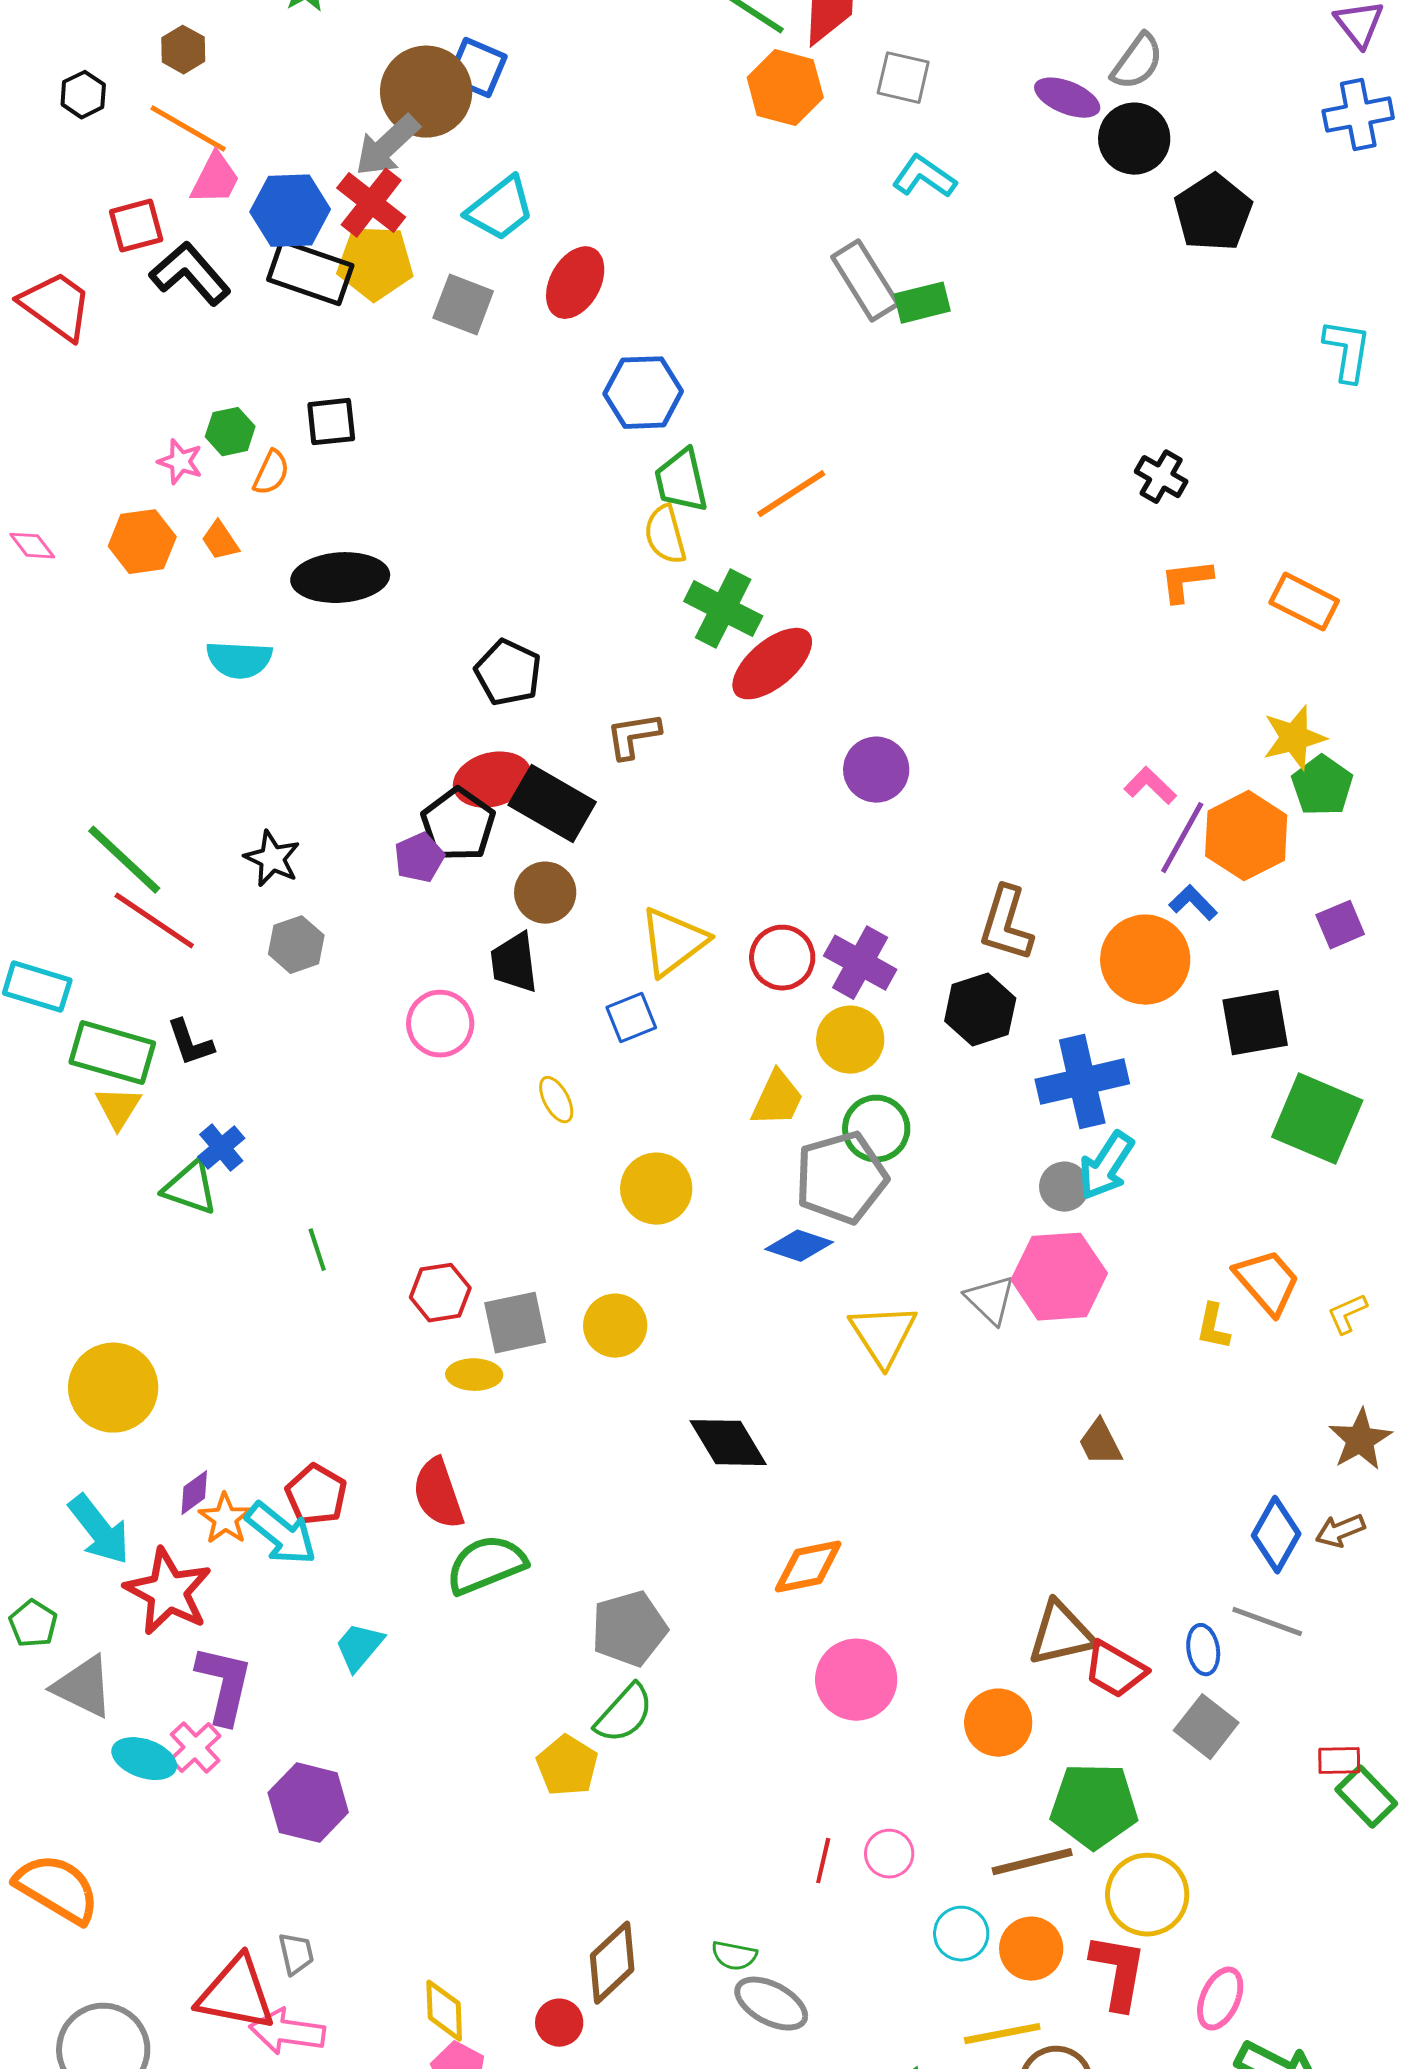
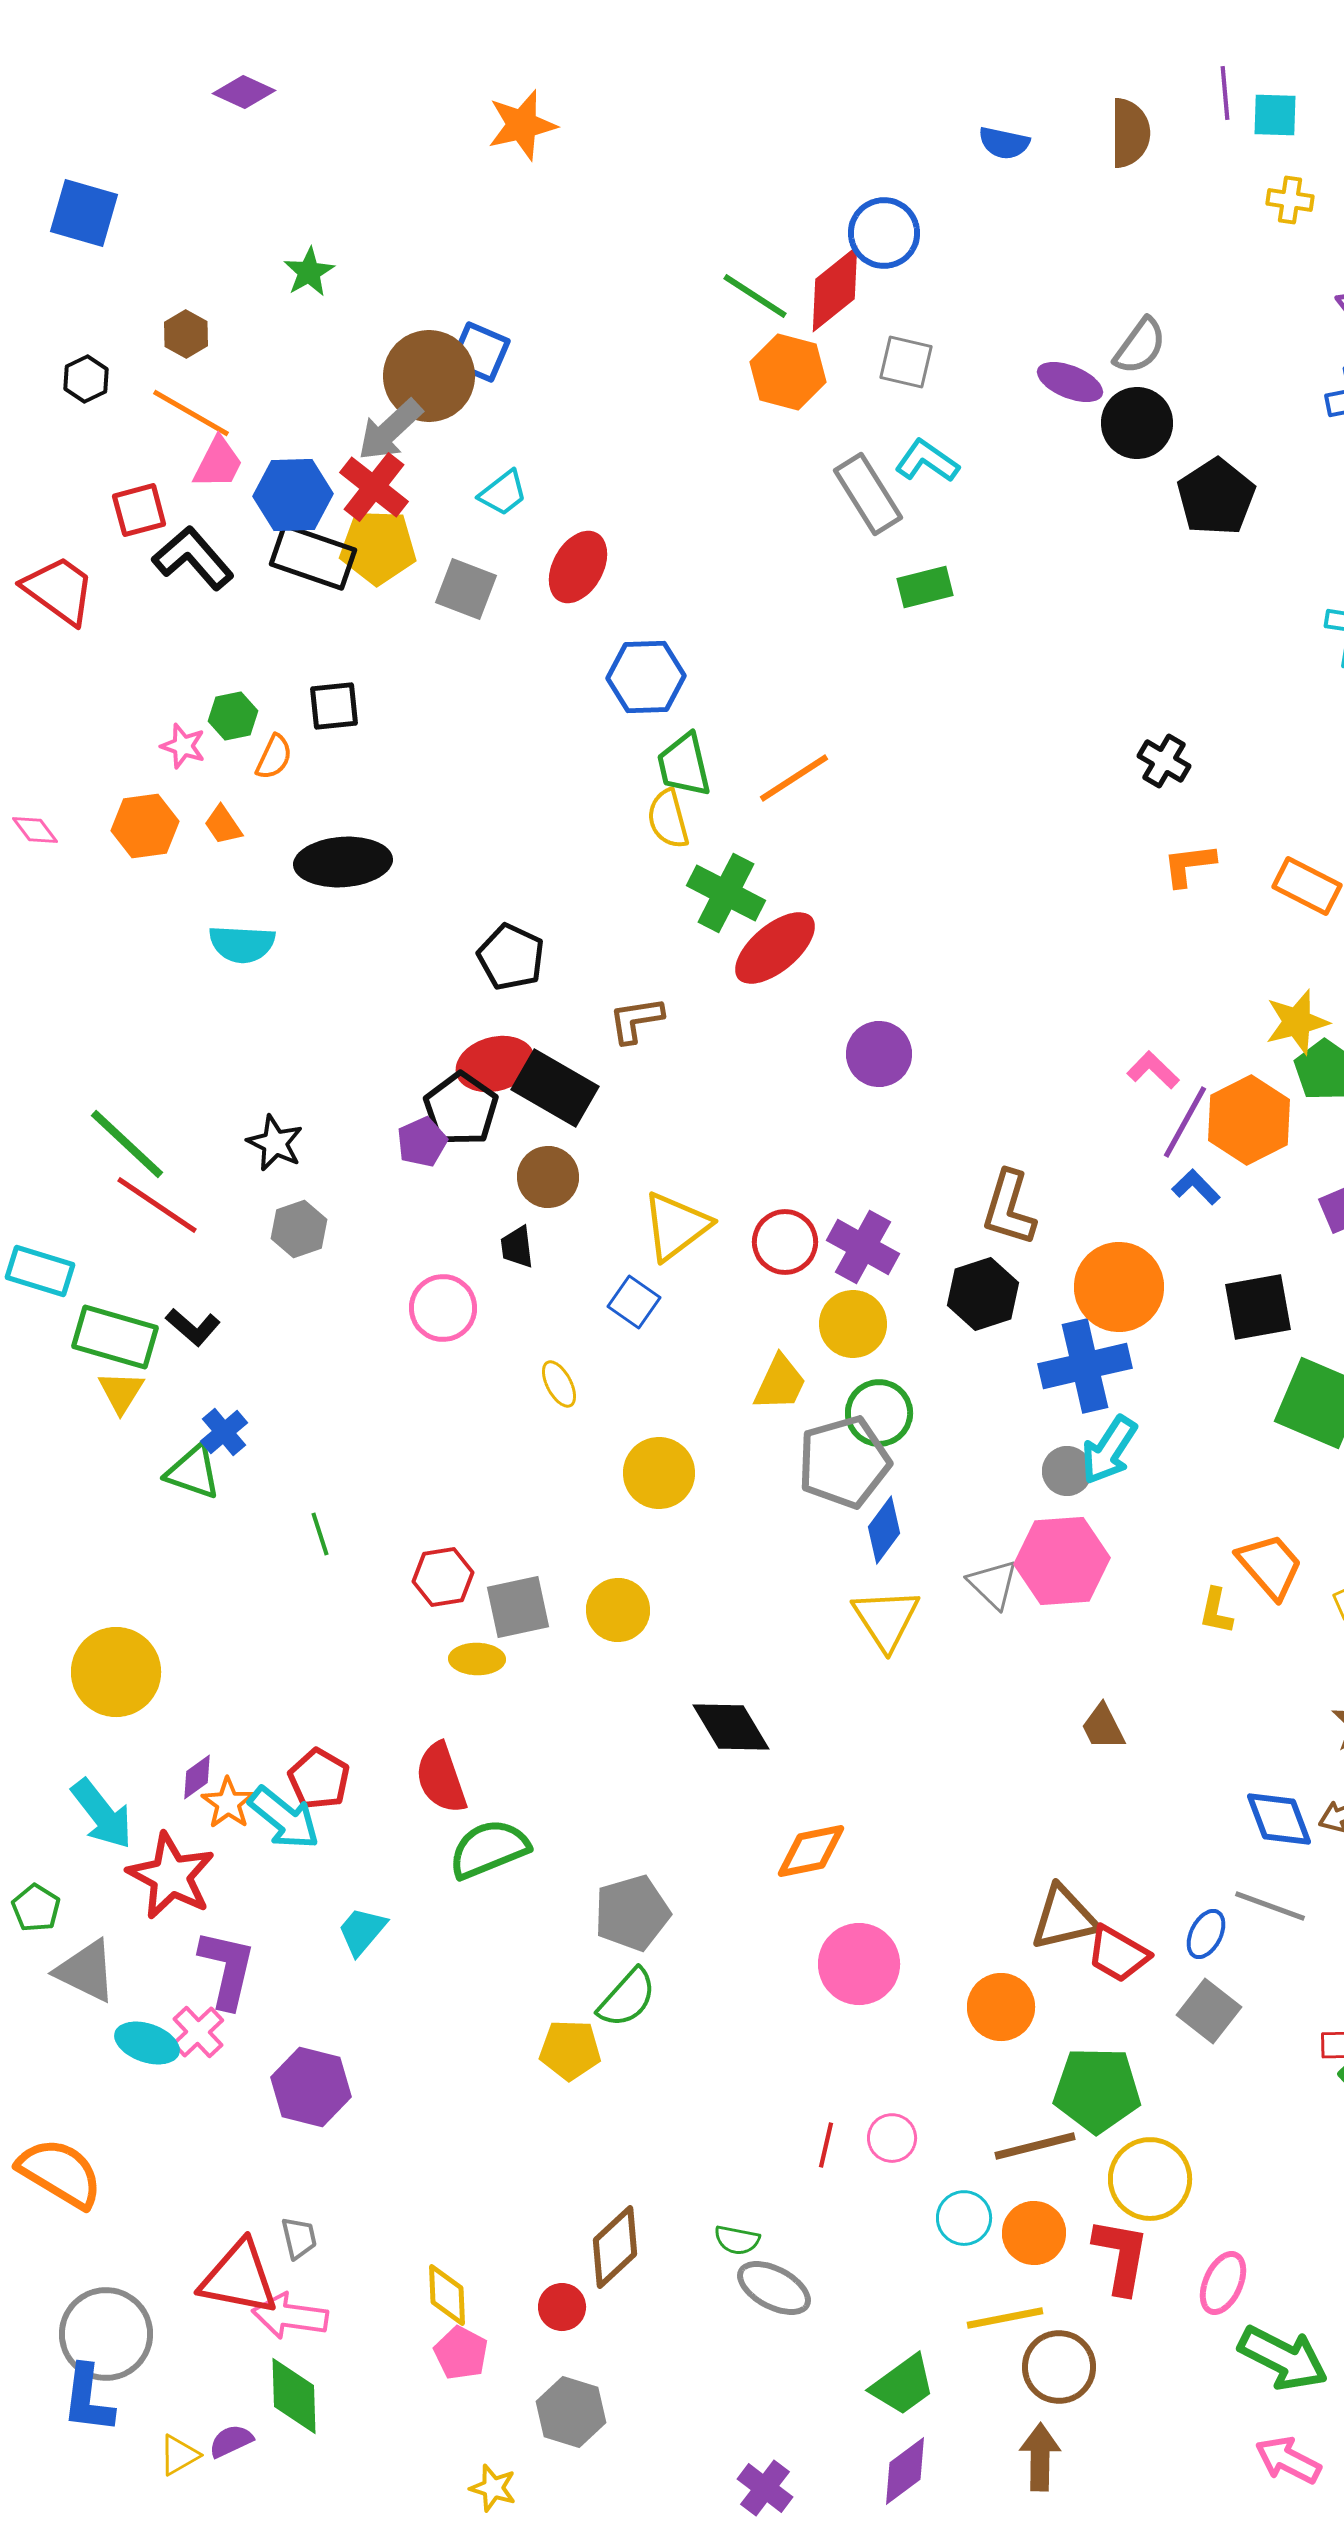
cyan trapezoid: (500, 209) -> (503, 493), size x0.7
gray rectangle: (865, 281) -> (868, 494), moved
orange circle: (1145, 960) -> (1119, 1287), moved
black trapezoid: (514, 963) -> (517, 1247), size x0.7
blue square: (631, 1018) -> (634, 1302), turned -33
black L-shape: (190, 1043) -> (193, 1327), turned -30
blue diamond: (799, 1246) -> (884, 1530), moved, turned -72
blue diamond: (1276, 1535) -> (1279, 1819), turned -50
blue ellipse: (1203, 1650) -> (1206, 1934), turned 36
yellow pentagon: (567, 1766) -> (570, 2050), turned -30

